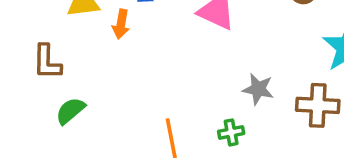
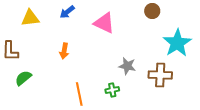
orange arrow: (121, 24) -> (64, 51), moved

